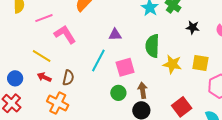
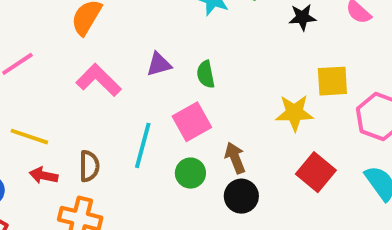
pink L-shape: (65, 34) -> (99, 80), moved
green semicircle: (152, 46) -> (206, 74), moved, size x0.6
cyan line: (98, 61) -> (143, 145), moved
yellow star: (172, 64) -> (294, 113), moved

